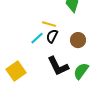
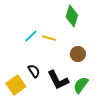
black semicircle: (52, 36) -> (34, 71), moved, turned 120
cyan line: (37, 38) -> (31, 36), moved

